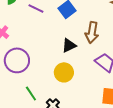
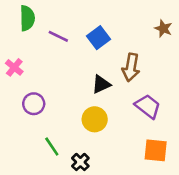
purple circle: (17, 60) -> (34, 104), size x0.7

